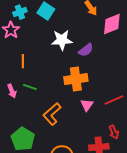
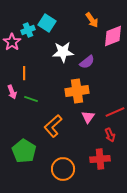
cyan cross: (20, 12) -> (28, 30), moved
pink arrow: (12, 91) -> (12, 92), moved
red arrow: (114, 132) -> (110, 135), moved

